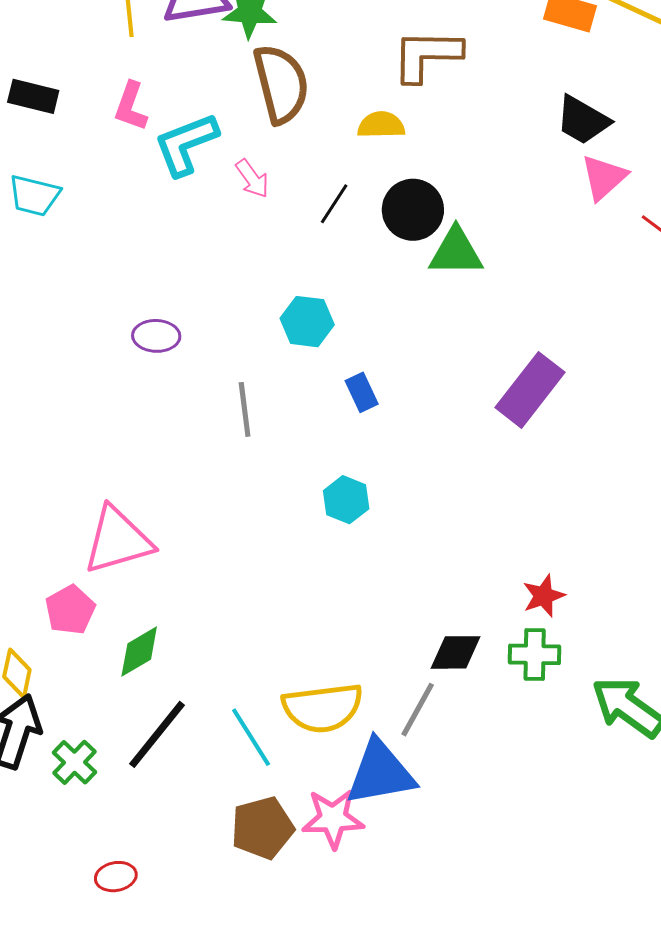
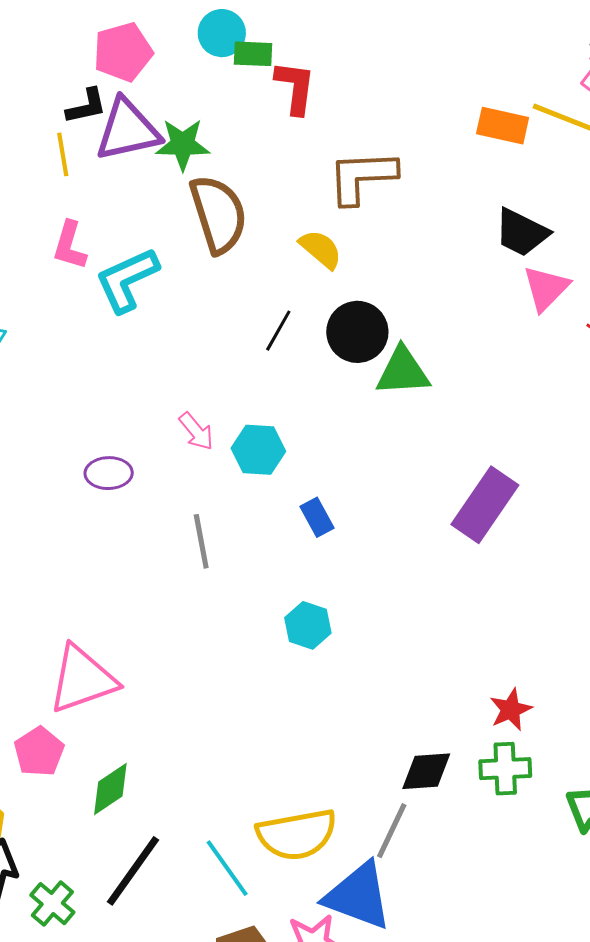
yellow semicircle: (381, 125) -> (321, 249), turned 45
pink arrow: (252, 179) -> (196, 431), moved
blue triangle: (380, 773) -> (358, 896), turned 34

